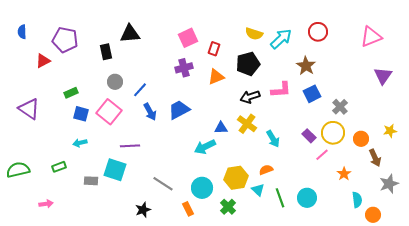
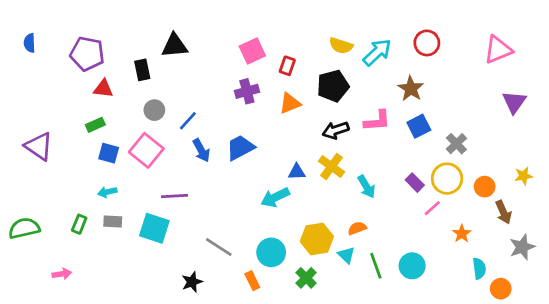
red triangle: (43, 61) -> (103, 89), moved, turned 35
green rectangle: (59, 167) -> (79, 224), turned -48
gray rectangle: (91, 181) -> (113, 222), moved

